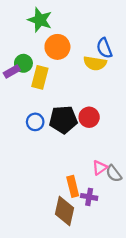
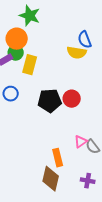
orange circle: (57, 47) -> (17, 39), moved
blue circle: (35, 122) -> (11, 94), moved
purple cross: (89, 197) -> (88, 181), moved

